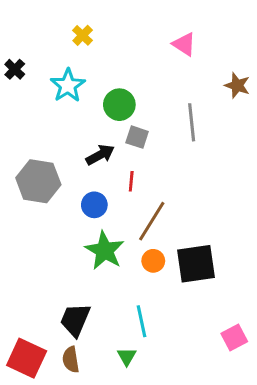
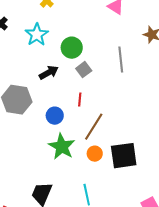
gray square: (137, 137) -> (84, 70), turned 35
black arrow: (100, 155) -> (49, 73), moved

